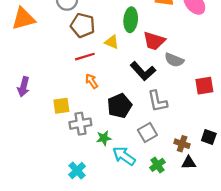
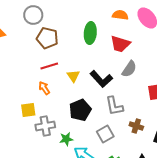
red trapezoid: (154, 41) -> (120, 44), moved
yellow triangle: (112, 42) -> (73, 76), moved, turned 32
gray semicircle: (174, 60) -> (129, 69), turned -78
orange arrow: (92, 81) -> (44, 88), moved
brown cross: (182, 144) -> (136, 126), moved

